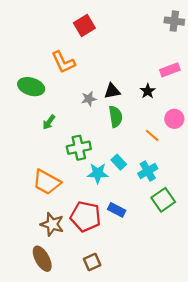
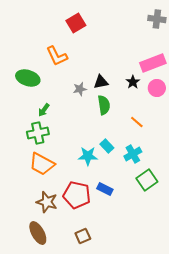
pink rectangle: (170, 70) -> (153, 63), size x1.4
pink circle: (174, 119) -> (157, 88), moved
green cross: (79, 148) -> (38, 133), moved

